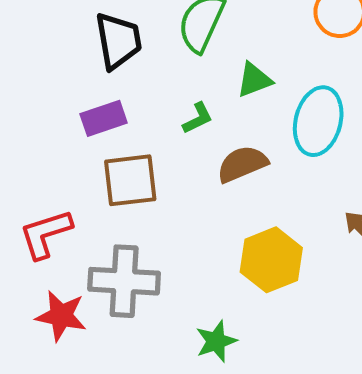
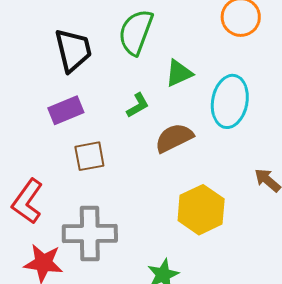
brown square: (130, 180) -> (89, 156), size x0.7
red L-shape: (46, 234) -> (27, 201), turned -33

